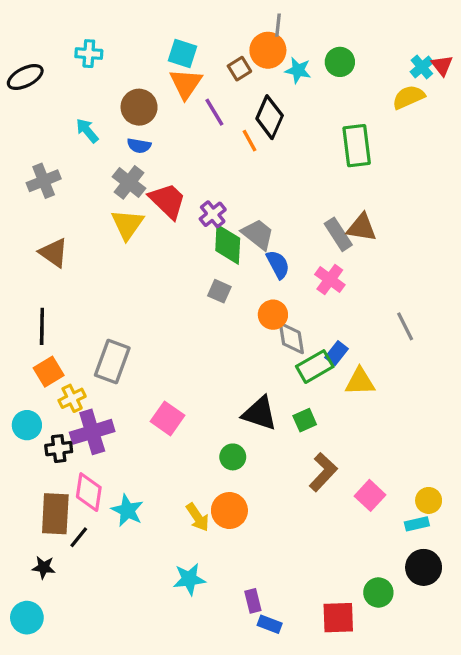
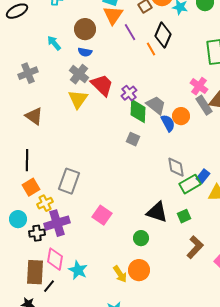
pink cross: (330, 280) -> (199, 86), moved
orange circle: (273, 315) -> (181, 116), moved

